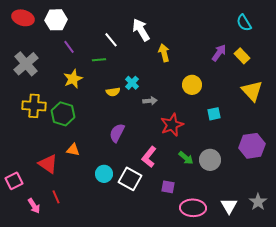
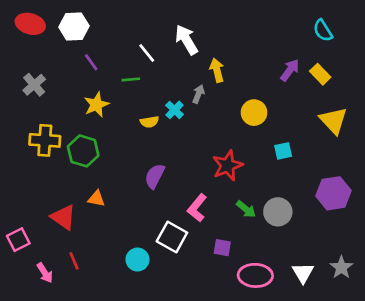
gray cross: (26, 64) -> (34, 85), size x0.7
gray arrow: (150, 101) -> (198, 94), moved, turned -64
cyan circle: (104, 174) -> (137, 260), moved

